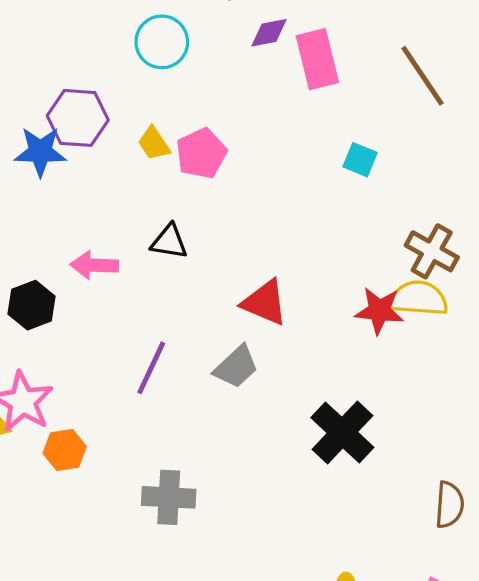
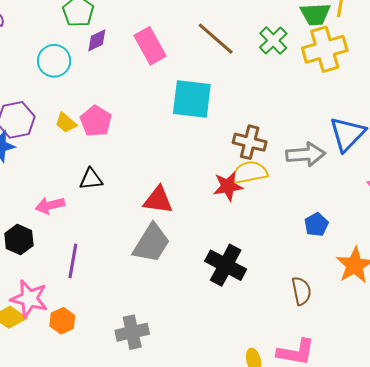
purple diamond: (269, 33) -> (97, 40), moved
cyan square: (360, 160) -> (192, 99), size x2.0
gray trapezoid: (236, 367) -> (151, 243), size x1.4
purple line: (151, 368) -> (73, 261), moved

